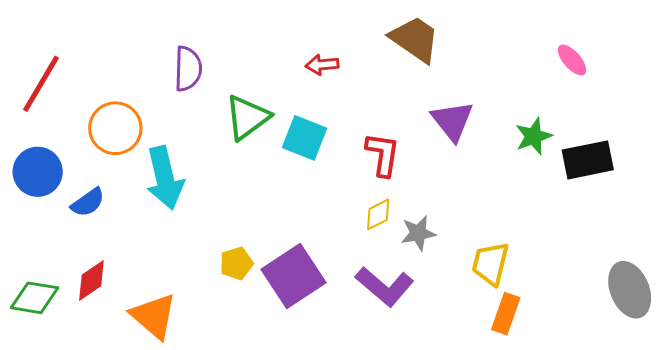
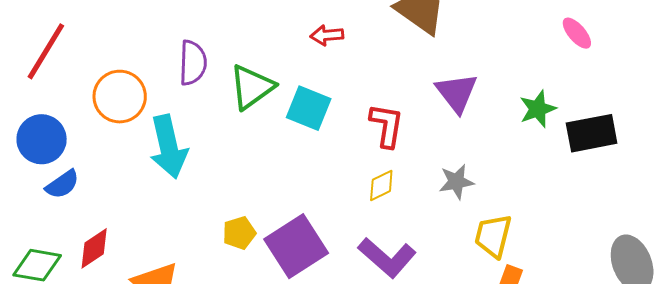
purple semicircle: (188, 69) -> (193, 63), moved
blue semicircle: (88, 202) -> (62, 184), moved
gray star: (418, 233) -> (456, 182), moved

